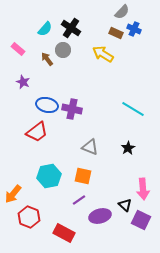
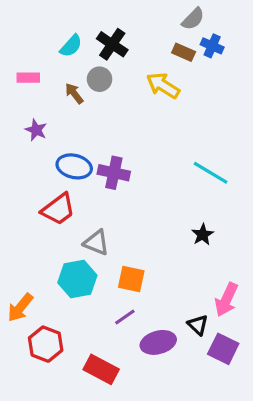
pink rectangle: (18, 49) -> (28, 78), turned -40
gray triangle: (90, 147) -> (96, 243), moved
pink arrow: (143, 189) -> (226, 300), turned 30

